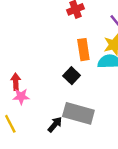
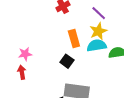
pink star: (21, 96) -> (25, 54), moved

